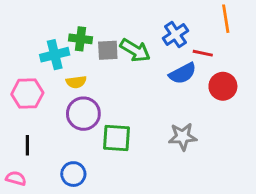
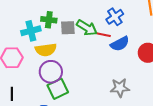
red line: (203, 53) -> (104, 35), moved
yellow semicircle: (76, 82) -> (46, 50), size x1.5
green square: (116, 138) -> (58, 89), moved, turned -30

